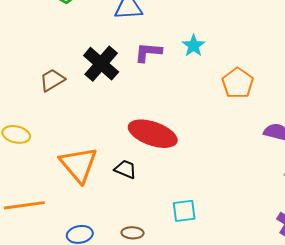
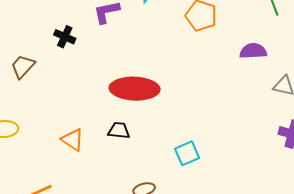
black cross: (101, 64) -> (65, 37), size x0.6
orange triangle: (79, 165) -> (73, 140), size x0.6

